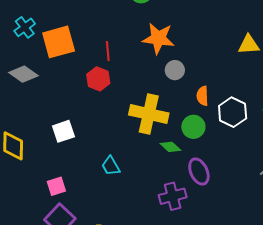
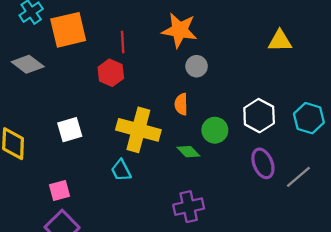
orange semicircle: (202, 96) -> (181, 104), moved
yellow cross: (149, 114) -> (138, 130), moved
purple ellipse: (199, 172) -> (263, 163), moved

